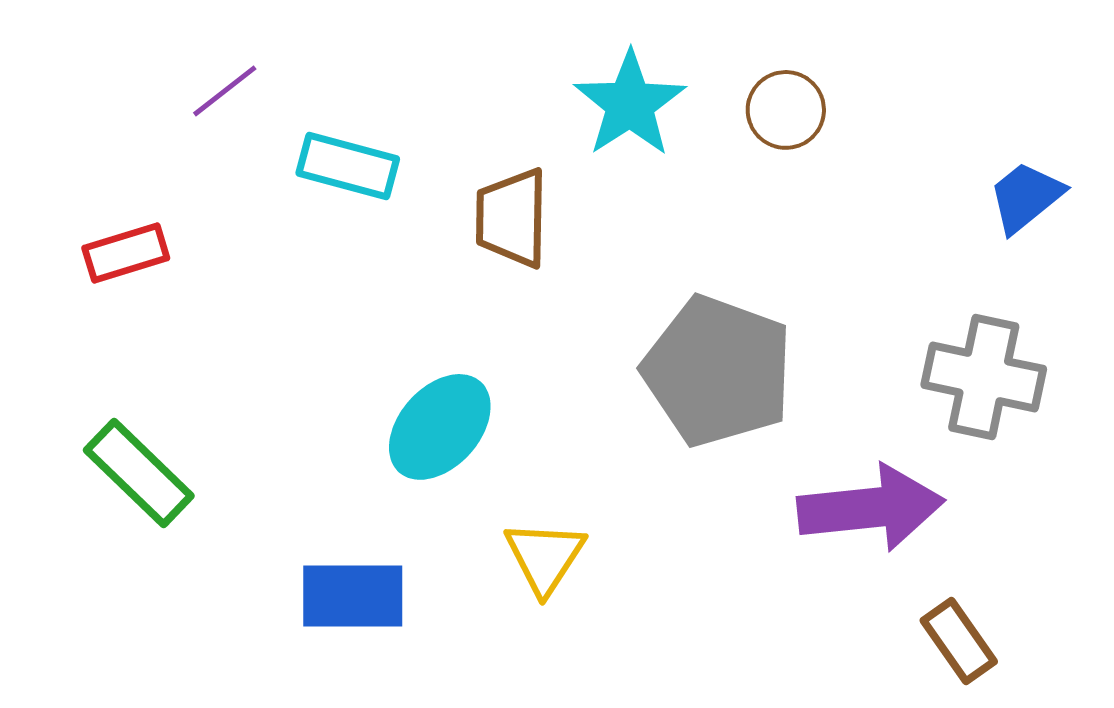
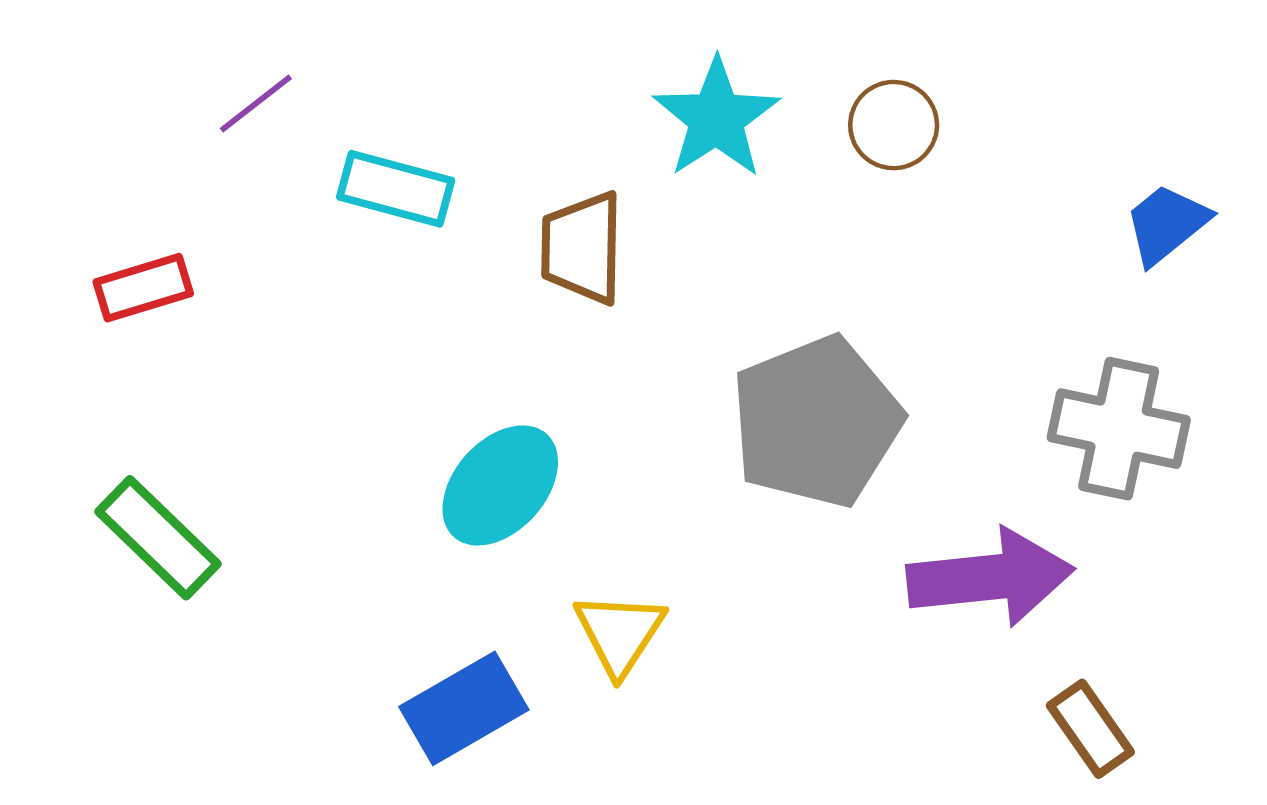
gray pentagon: (718, 371) -> (816, 422), turned 30
blue rectangle: (353, 596) -> (464, 708), moved, turned -30

